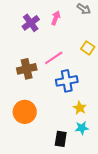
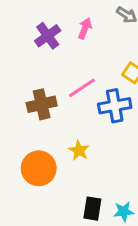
blue cross: (67, 81) -> (115, 106), moved
yellow star: (80, 108) -> (79, 150), moved
cyan star: (82, 128) -> (124, 211), moved

